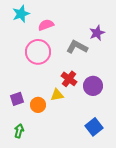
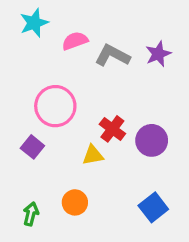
gray L-shape: (77, 47) -> (112, 56), moved
pink circle: (38, 52) -> (55, 106), moved
purple square: (17, 99) -> (32, 147), moved, turned -32
orange circle: (38, 105) -> (75, 202), moved

